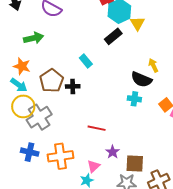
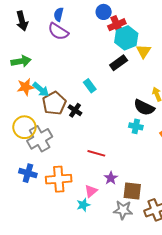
green arrow: (34, 38) -> (21, 61), moved
orange star: (22, 66) -> (26, 87), turned -30
cyan arrow: (19, 85) -> (41, 89), moved
black cross: (73, 86) -> (75, 110), turned 32

